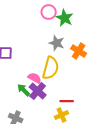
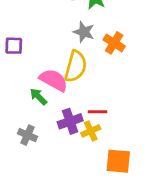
pink semicircle: (35, 78) -> (54, 80), size x1.5
purple cross: (38, 91) -> (70, 121), moved, turned 30

